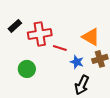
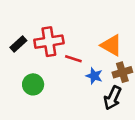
black rectangle: (15, 26) -> (18, 44), moved
black arrow: (82, 85) -> (113, 98), moved

